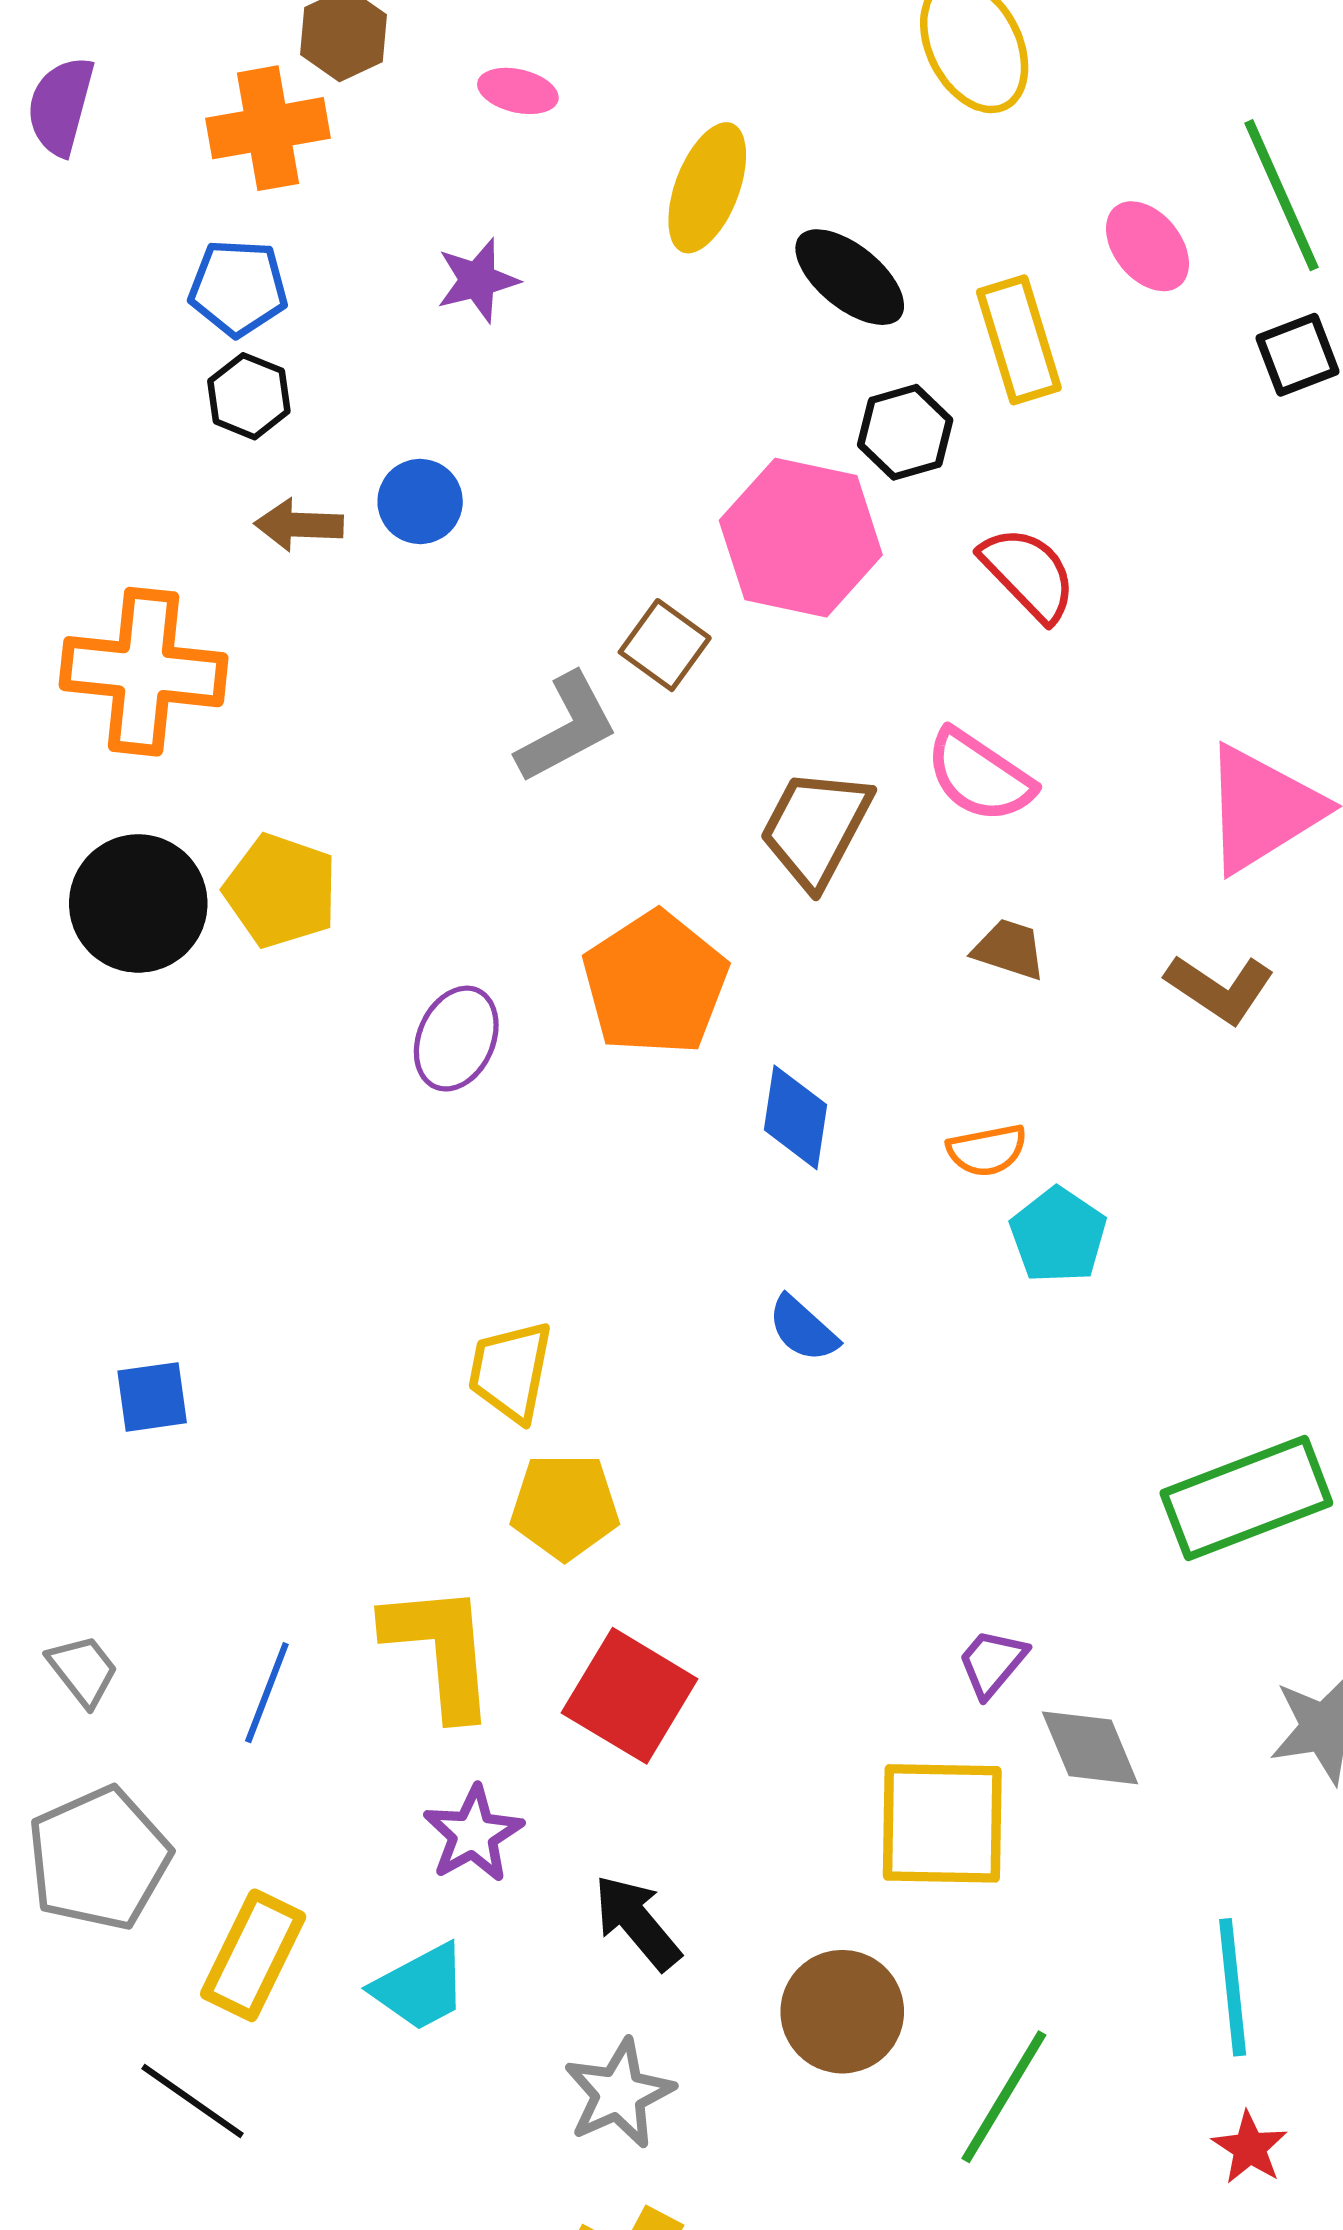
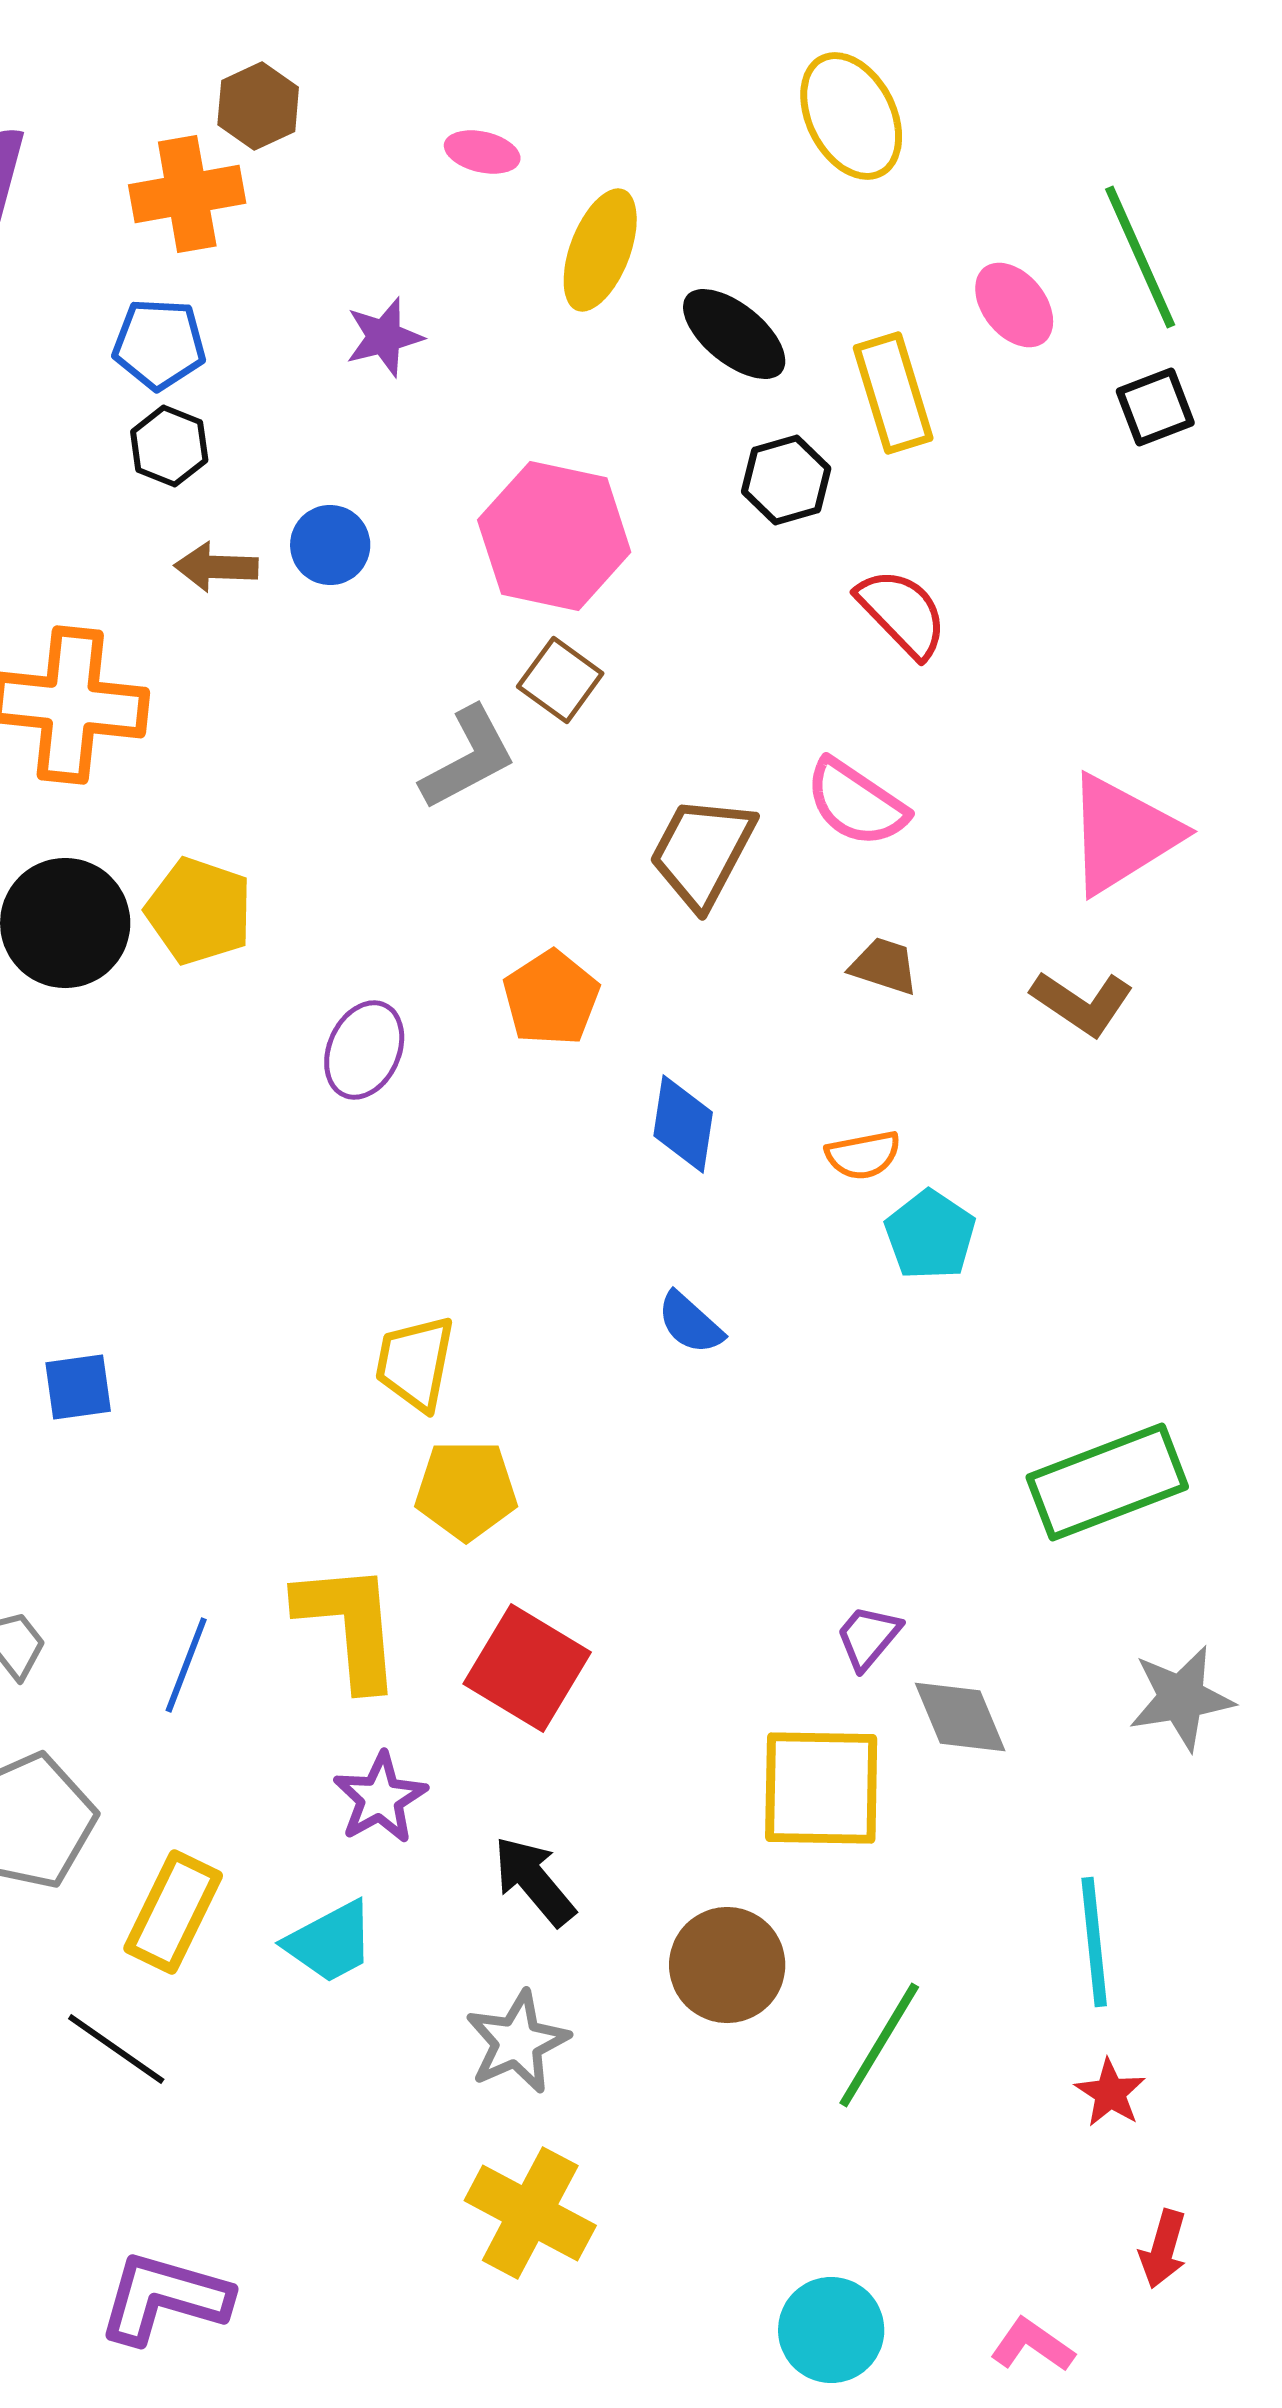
pink ellipse: (518, 91) -> (482, 152), moved
pink hexagon: (801, 538) -> (554, 536), moved
orange pentagon: (655, 983) -> (551, 998), size x0.7

